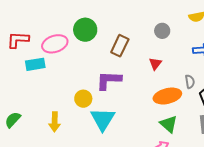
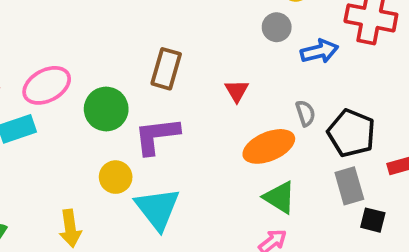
green circle: (85, 30) -> (106, 109), moved
gray circle: (162, 31) -> (277, 27), moved

